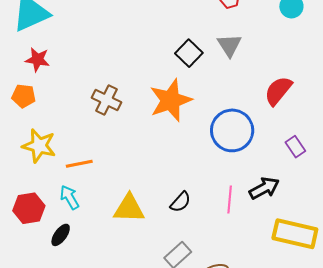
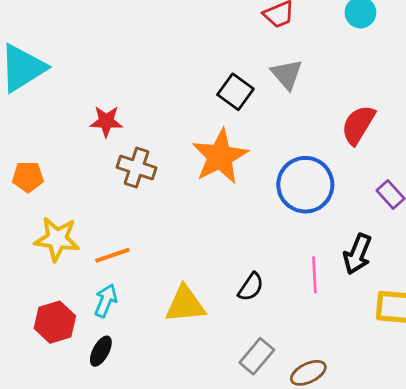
red star: (37, 60) -> (106, 121), moved
black arrow: (264, 188) -> (357, 254), turned 148
cyan arrow: (70, 197) -> (106, 301), turned 60

